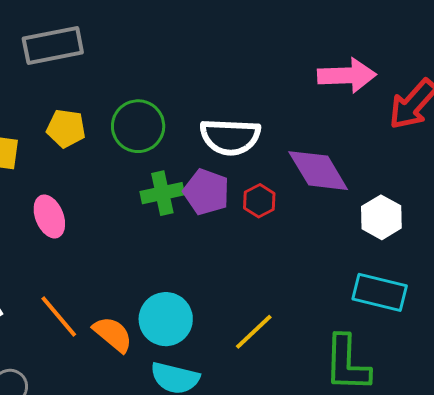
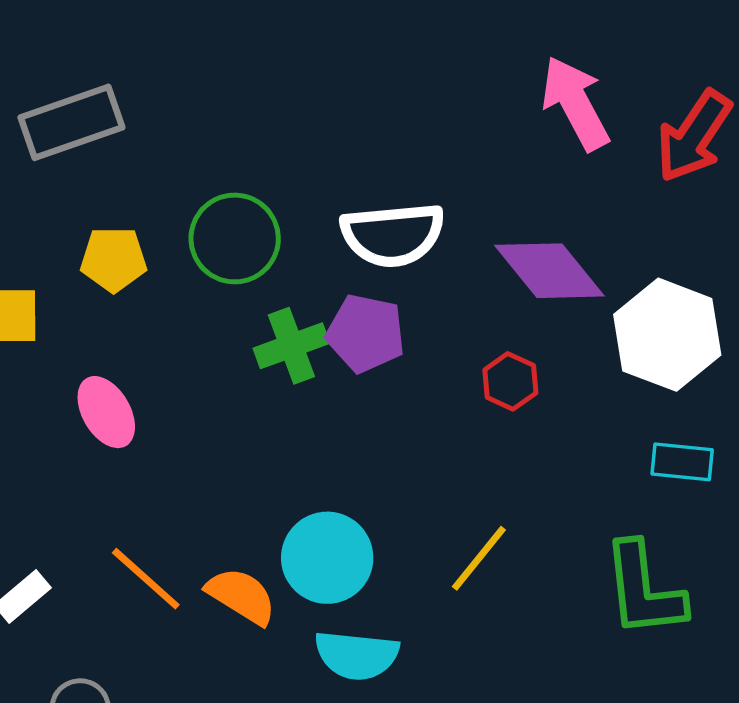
pink arrow: (347, 75) -> (575, 103), turned -108
red hexagon: (259, 201) -> (510, 381), moved
white hexagon: (381, 217) -> (667, 335), size x1.5
cyan rectangle: (380, 292) -> (682, 462), size x0.7

